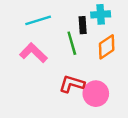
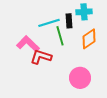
cyan line: (38, 20) -> (49, 23), moved
red L-shape: (72, 84) -> (41, 57), moved

